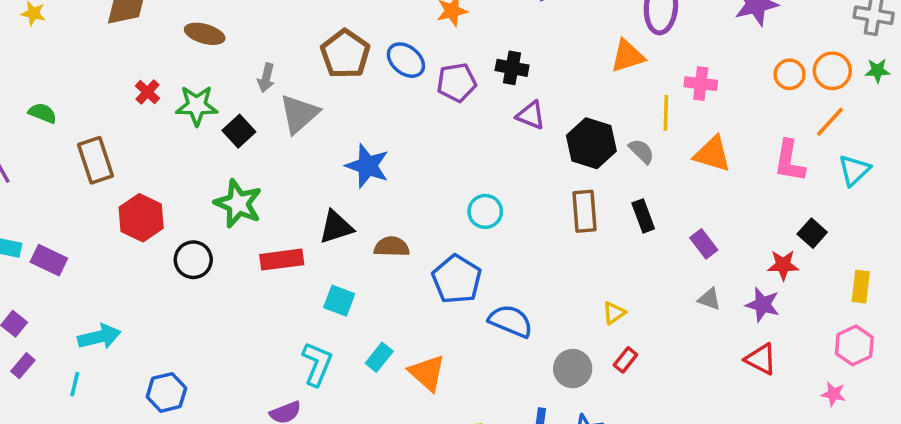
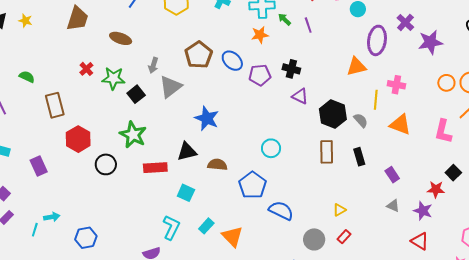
purple rectangle: (49, 260) -> (39, 166), moved, turned 36
cyan arrow: (99, 337) -> (52, 217), moved, size x0.7

